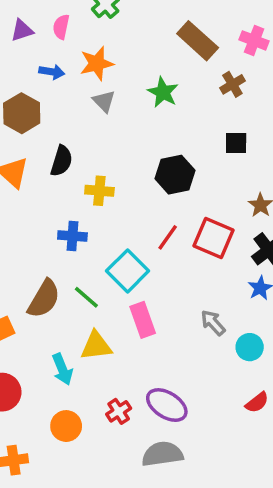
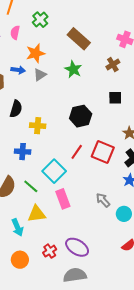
brown rectangle: (198, 41) -> (79, 39), moved
blue arrow: (52, 72) -> (18, 70), moved
gray triangle: (104, 101) -> (40, 75), turned 40

